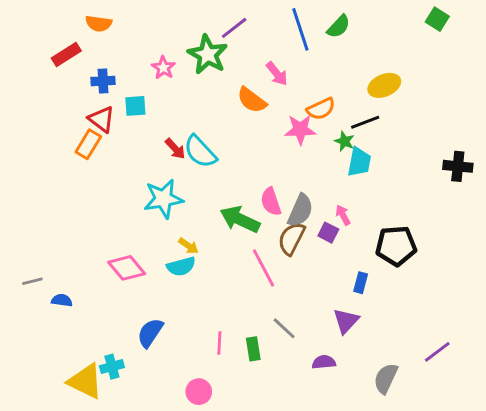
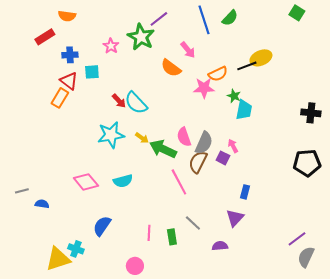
black line: (365, 122) -> (247, 66), moved
yellow arrow: (188, 246) -> (142, 138), moved
black pentagon: (396, 246) -> (307, 163), moved
cyan cross: (112, 367) -> (76, 249), turned 35
gray semicircle: (386, 378) -> (306, 257), moved
yellow triangle: (85, 381) -> (58, 259), turned -44

